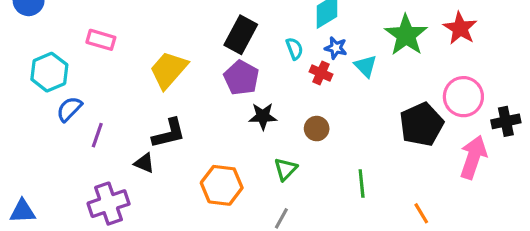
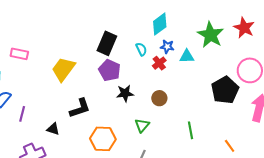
cyan triangle: (366, 66) -> (187, 56), turned -42
red cross: (321, 73) -> (159, 63), turned 32
black L-shape: (169, 133) -> (80, 108), moved

